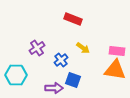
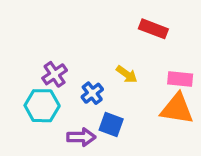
red rectangle: (73, 19) -> (153, 29), moved
cyan hexagon: (16, 75) -> (42, 106), moved

